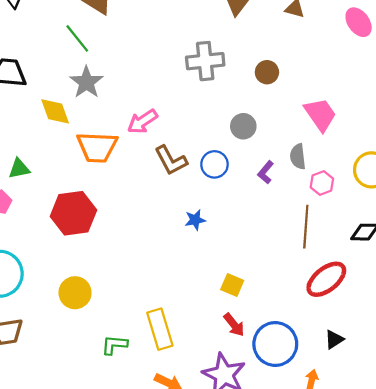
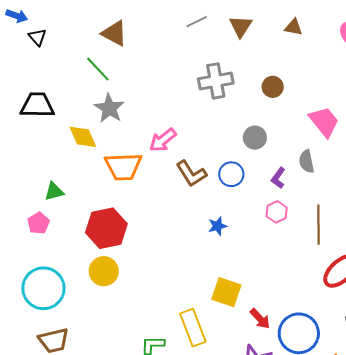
pink hexagon: (322, 183) -> (277, 212), moved
yellow square: (232, 285) -> (226, 292), moved, size x1.4
yellow circle: (75, 293) -> (104, 271), moved

